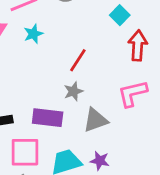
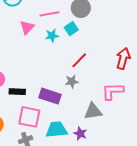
cyan square: (120, 15) -> (71, 29), moved
gray triangle: (95, 120) -> (93, 111), moved

